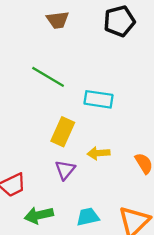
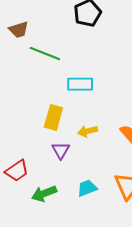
brown trapezoid: (58, 20) -> (19, 30), moved
green line: (48, 77) -> (45, 53), moved

